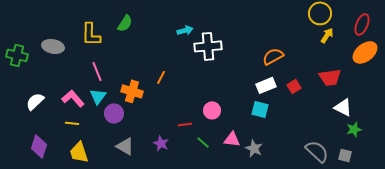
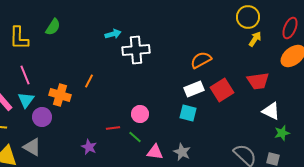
red square: (294, 86) -> (222, 90), size x1.6
pink triangle: (232, 139) -> (155, 152), moved
green line: (203, 142) -> (135, 137), moved
gray triangle: (125, 146) -> (32, 147), moved

